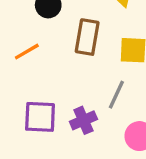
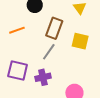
gray line: (116, 95) -> (49, 52), moved

